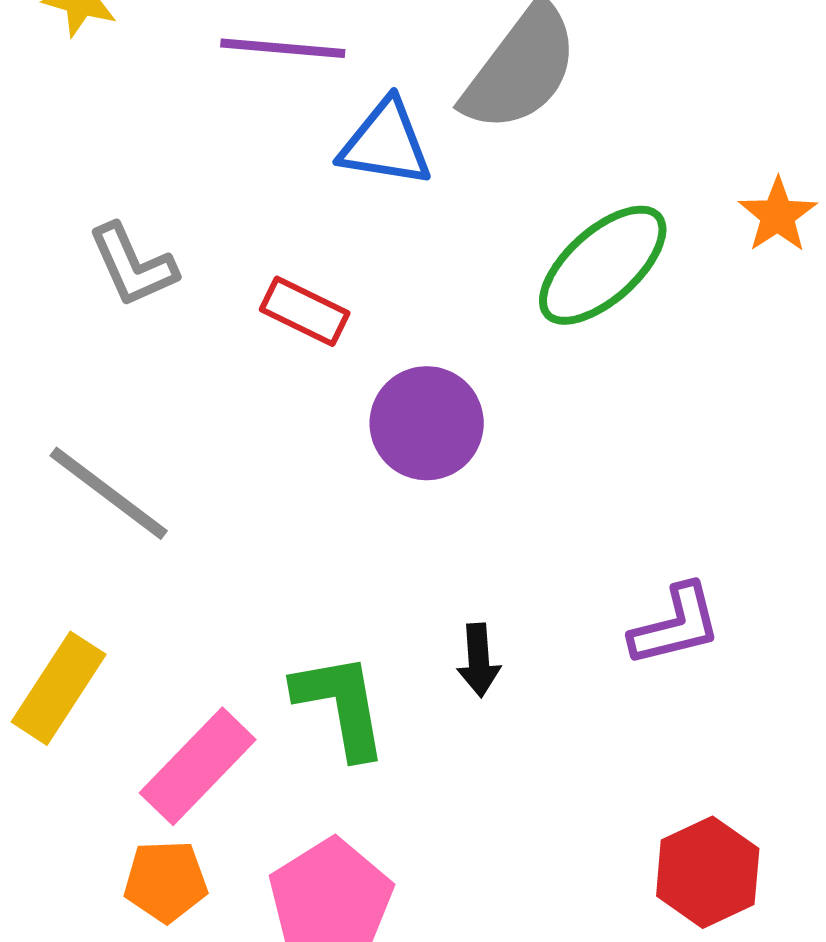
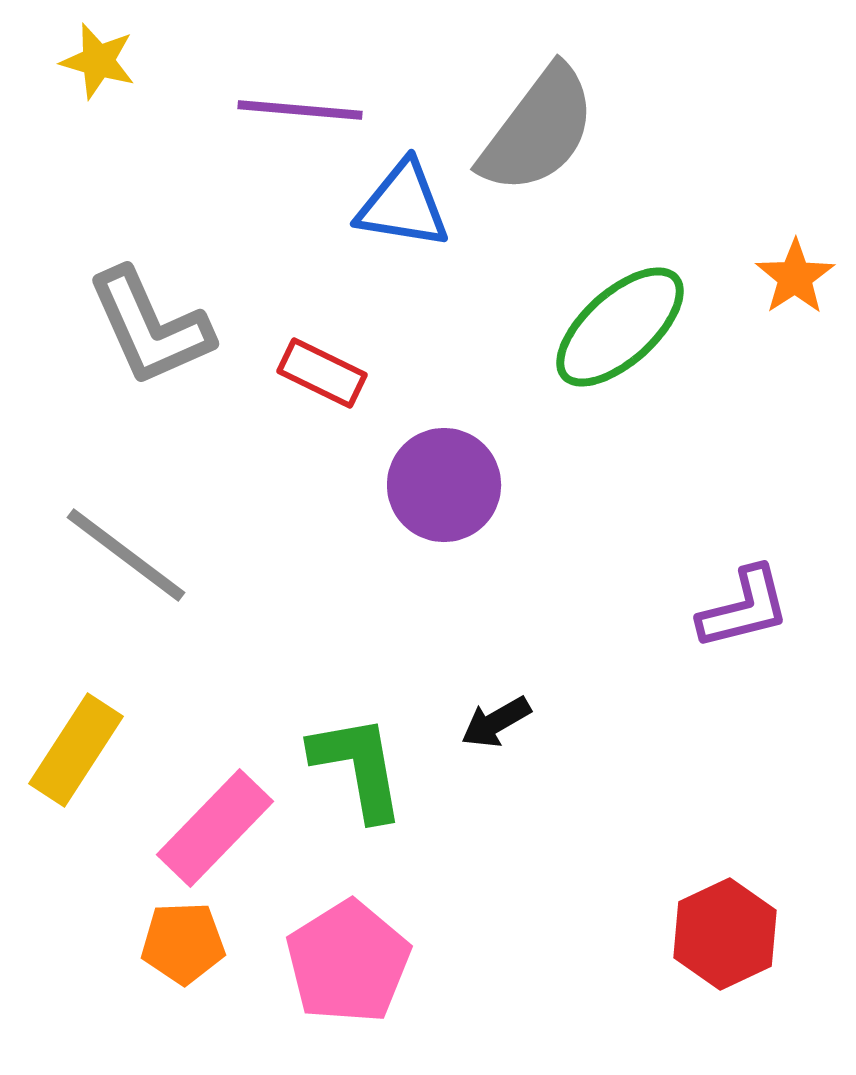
gray L-shape: (133, 265) -> (150, 327), size x1.4
purple L-shape: (676, 625) -> (744, 608), moved
black arrow: (479, 660) -> (496, 722), turned 64

